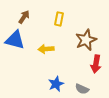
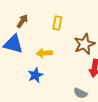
blue star: (56, 84) -> (35, 75), moved

